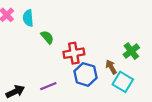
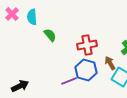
red cross: (74, 53) -> (87, 45), moved
purple line: (48, 86) -> (69, 81), moved

